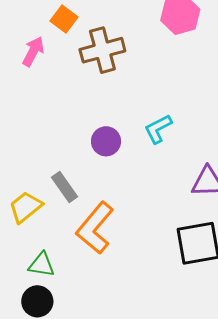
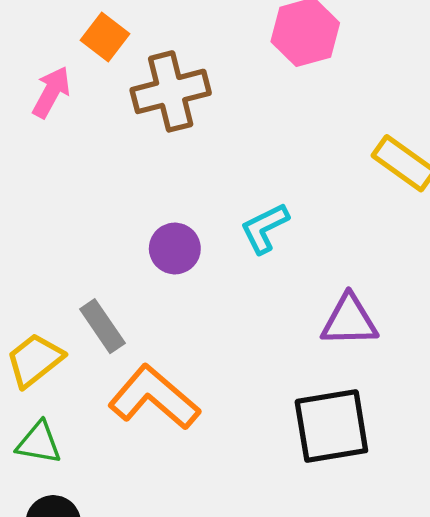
orange L-shape: (95, 228) -> (154, 397), turned 90
green triangle: (42, 265) -> (39, 443), moved

